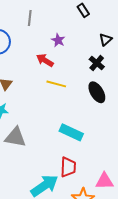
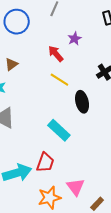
black ellipse: (97, 92) -> (82, 102), moved
pink triangle: (104, 181) -> (76, 187), turned 36

